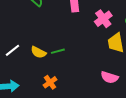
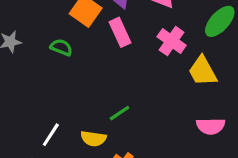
yellow semicircle: (38, 52) -> (93, 139), moved

